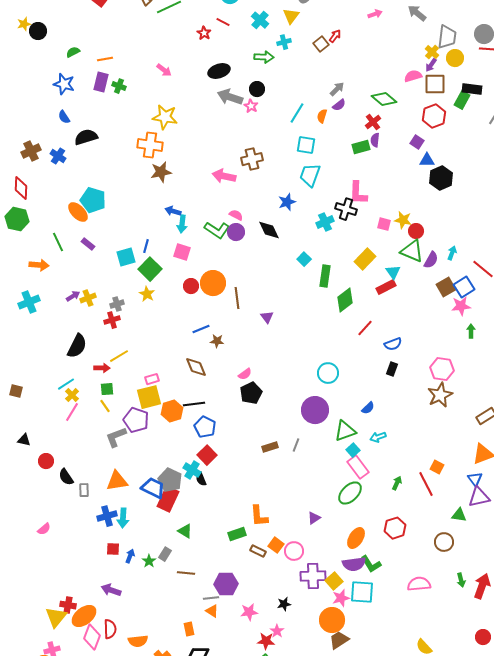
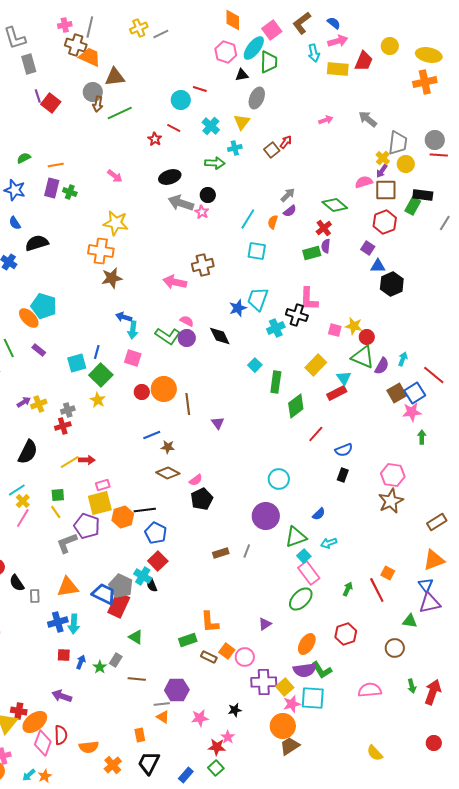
cyan trapezoid: (310, 175) -> (258, 299), moved
brown diamond: (196, 367) -> (168, 473), moved, turned -40
red arrow: (102, 368) -> (87, 460), moved

